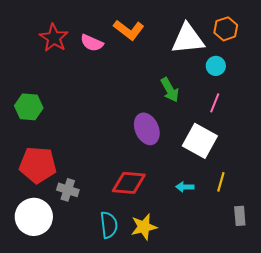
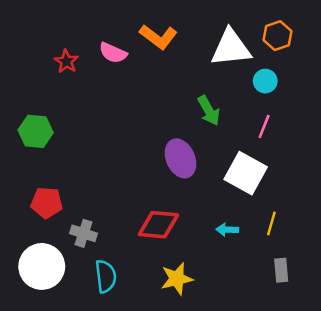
red star: (54, 38) -> (66, 61), moved, size x0.7
red pentagon: (38, 165) -> (47, 203), size x0.7
gray rectangle: (240, 216) -> (281, 270), moved
cyan semicircle: (109, 225) -> (106, 276), moved

